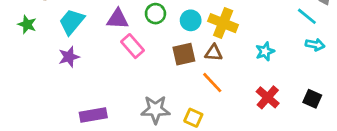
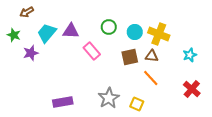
purple triangle: (118, 19) -> (71, 31), moved
purple star: (69, 57) -> (31, 53), moved
gray star: (155, 110) -> (109, 98), turned -30

